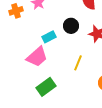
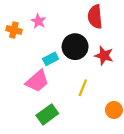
orange cross: (16, 11) -> (14, 30), turned 32
black circle: (71, 26) -> (75, 47), size x1.5

